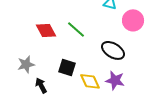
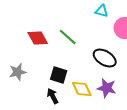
black arrow: (41, 85) -> (53, 96), moved

